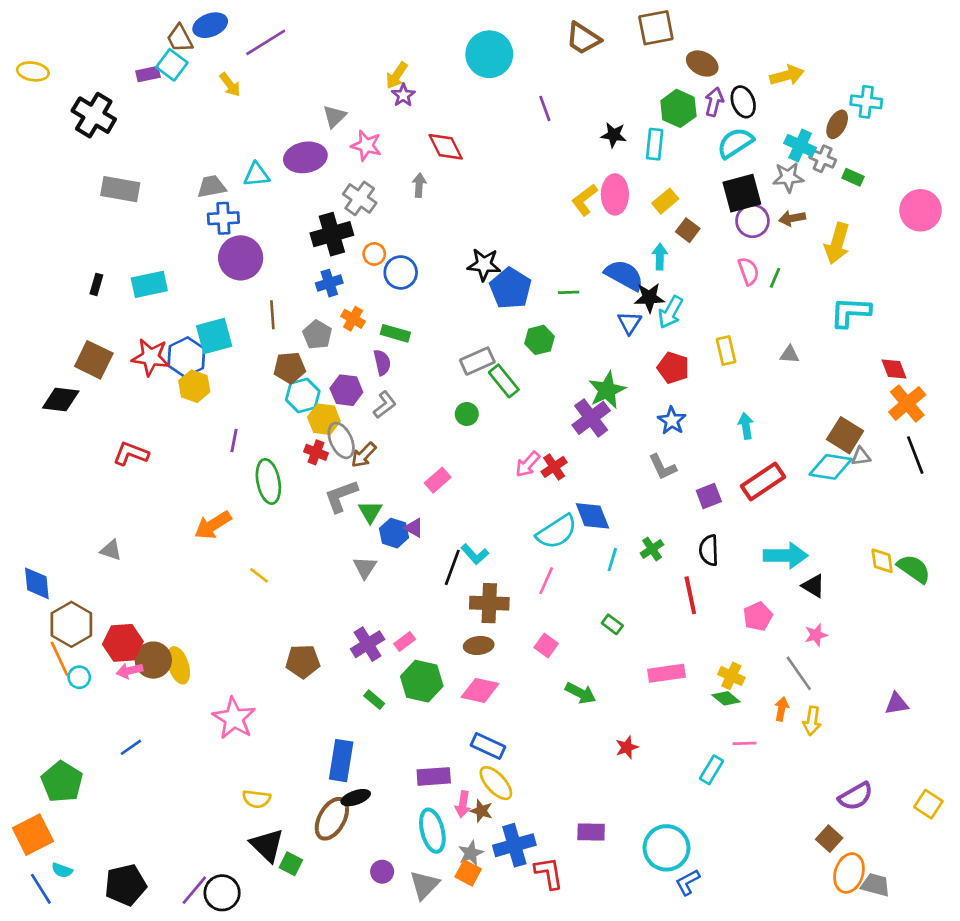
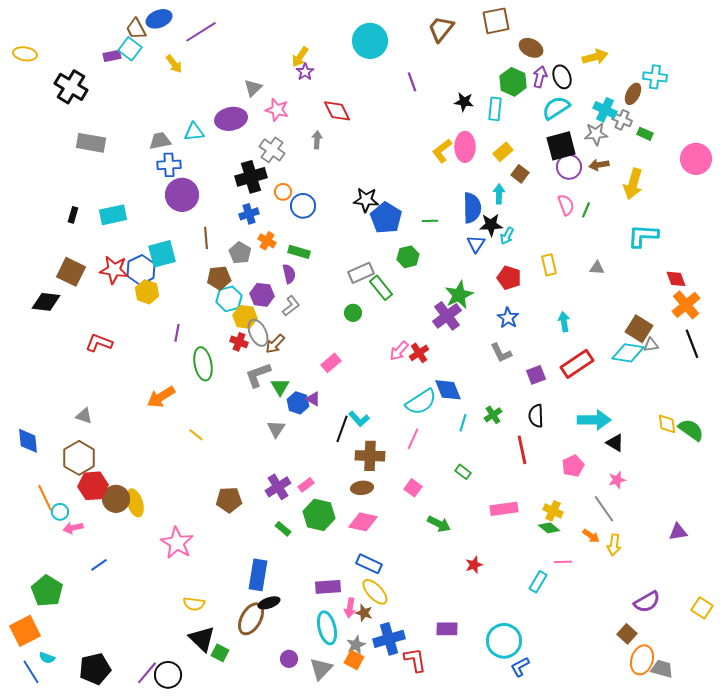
brown trapezoid: (583, 38) -> (441, 29), turned 96
blue semicircle: (624, 275) -> (472, 208), turned 60
cyan arrow: (670, 312) -> (507, 236), size x0.7
brown hexagon: (71, 624) -> (79, 458), moved
pink arrow: (129, 671) -> (73, 528), moved
orange arrow: (782, 709) -> (591, 536), turned 114

